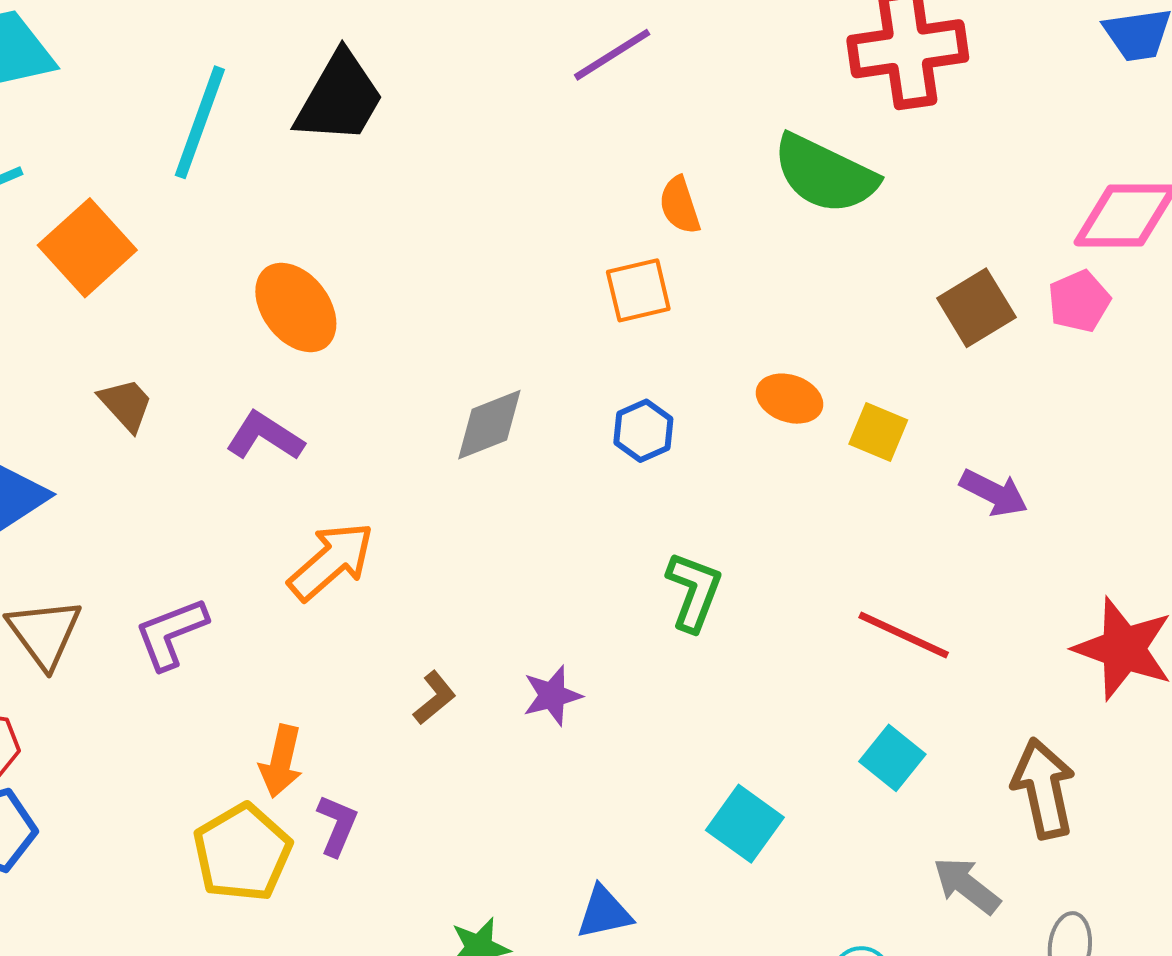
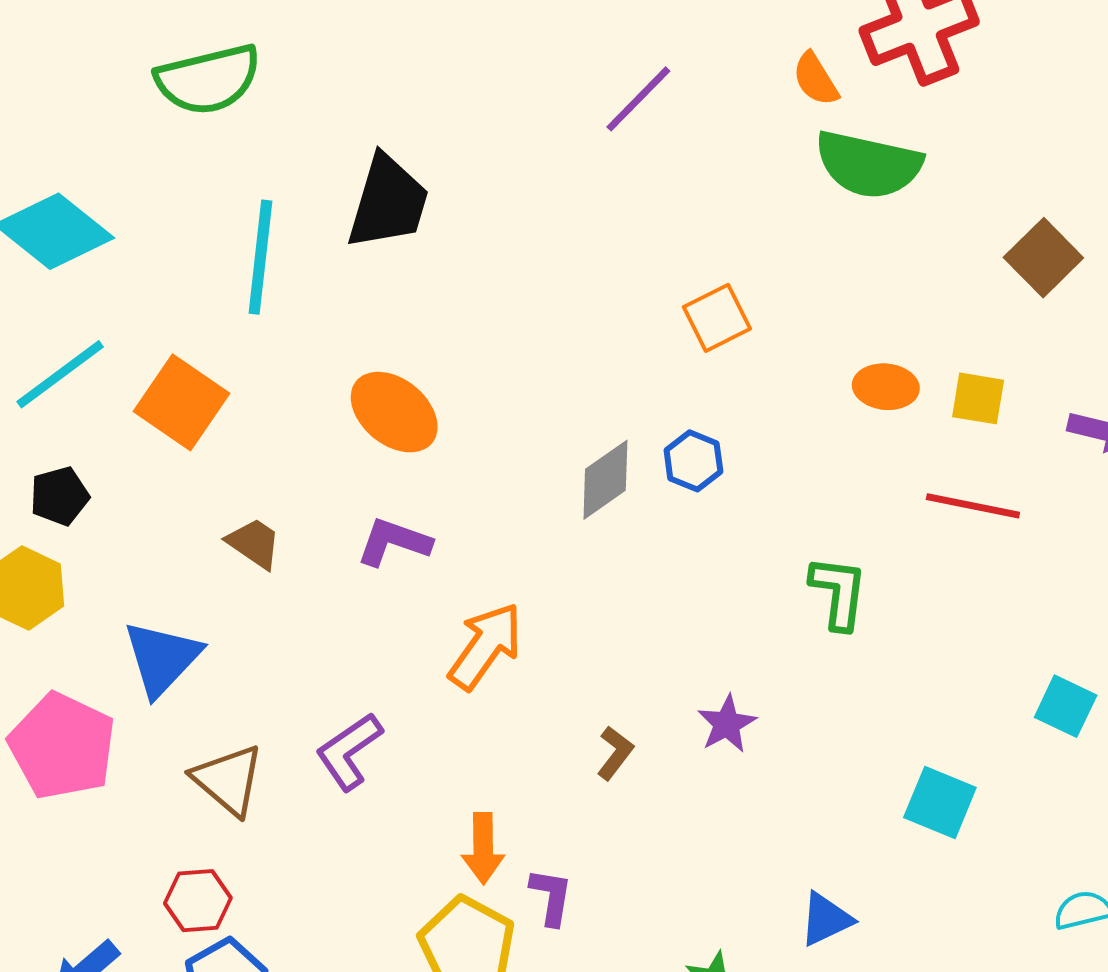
orange semicircle: (680, 205) -> (816, 79), moved
blue hexagon: (643, 431) -> (693, 461), moved
red line: (904, 635) -> (973, 506), moved

